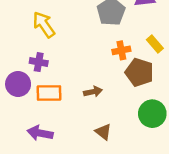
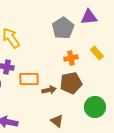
brown pentagon: (139, 72) -> (71, 83), moved, turned -30
orange rectangle: (49, 93) -> (29, 79), moved

